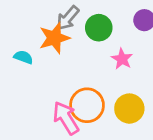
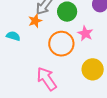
orange star: (54, 38) -> (35, 21), size x0.6
orange circle: (87, 105) -> (61, 44), moved

